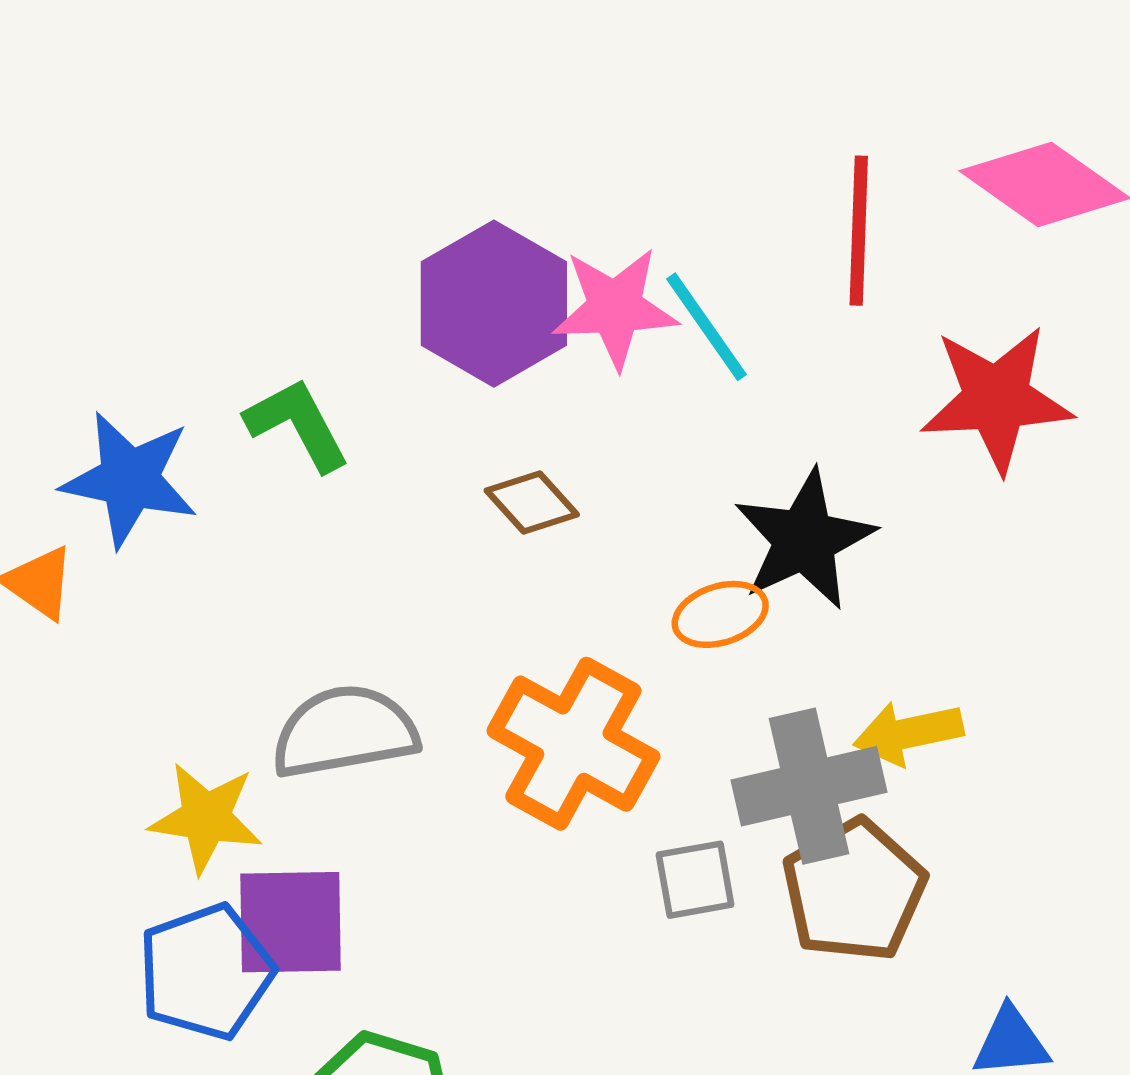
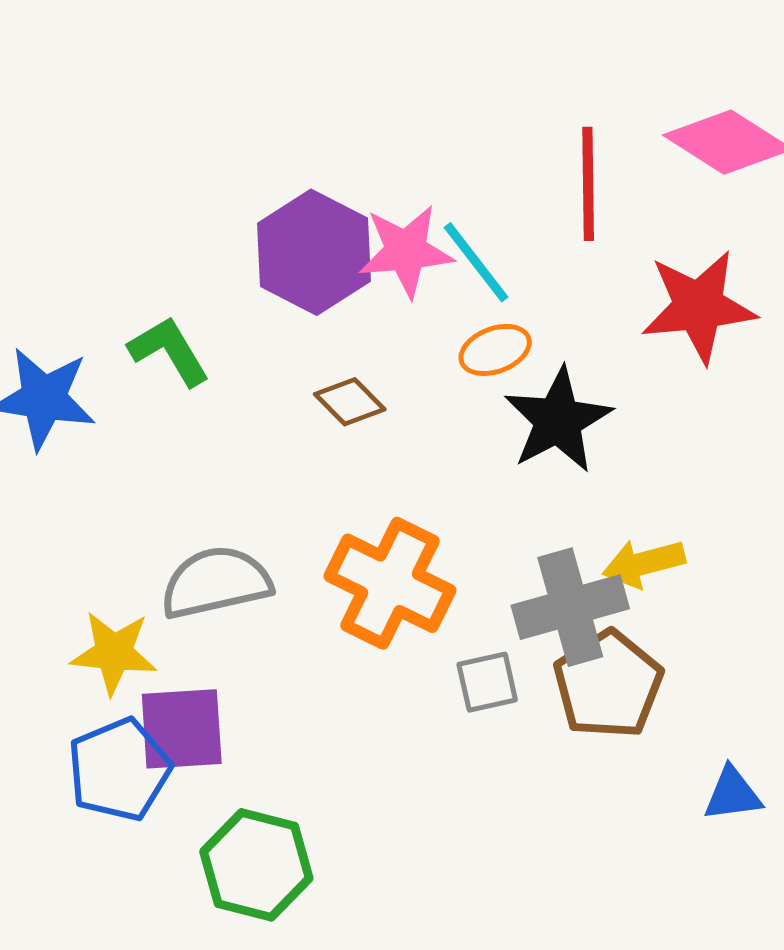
orange ellipse: (720, 614) -> (495, 350), moved

